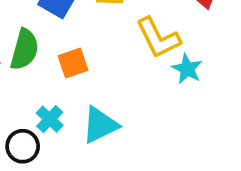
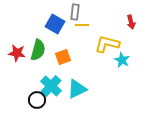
yellow L-shape: (158, 38) -> (107, 44), turned 130
cyan cross: (50, 119) -> (51, 86), size x1.5

